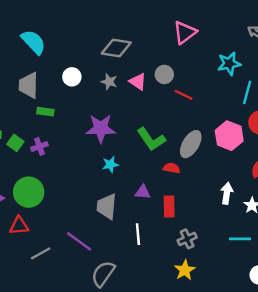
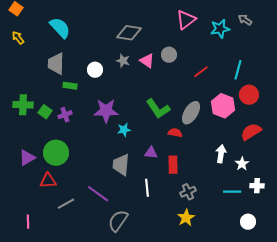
cyan star: (229, 64) -> (220, 29), moved
white circle: (72, 77) -> (95, 70), moved
red line: (184, 95) -> (201, 72), moved, turned -63
purple star: (101, 128) -> (106, 111), moved

